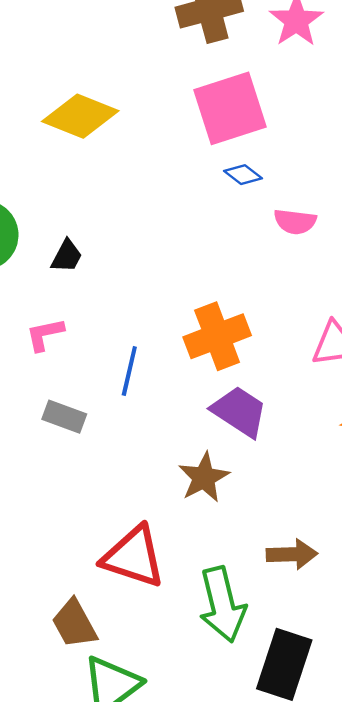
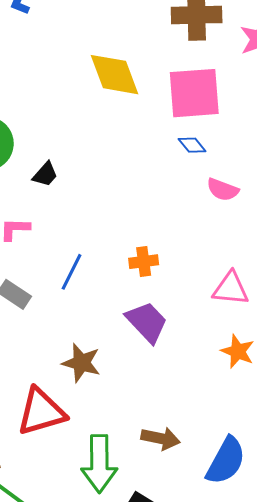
yellow diamond: (80, 116) -> (115, 75), moved, turned 34
orange cross: (217, 336) -> (144, 262), size x0.6
brown star: (204, 477) -> (81, 363), moved, turned 30
red triangle: (133, 557) -> (41, 412), turned -48

